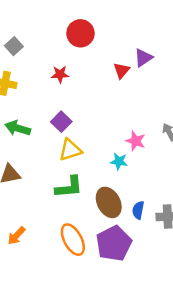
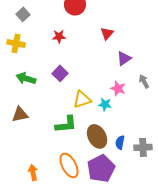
purple triangle: (143, 58) -> (124, 58), moved
yellow triangle: (70, 150) -> (82, 99), moved
orange arrow: (16, 236) -> (33, 172), moved, turned 126

